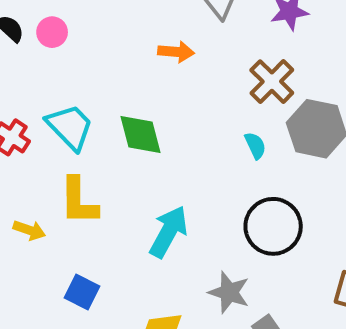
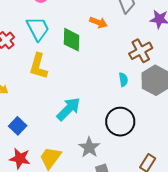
cyan trapezoid: (70, 127) -> (38, 29), moved
green diamond: (140, 134) -> (72, 40), moved
yellow L-shape: (79, 201) -> (38, 66), moved

